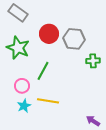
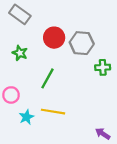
green star: (18, 48) -> (20, 53), size x0.6
pink circle: (22, 86) -> (11, 95), moved

